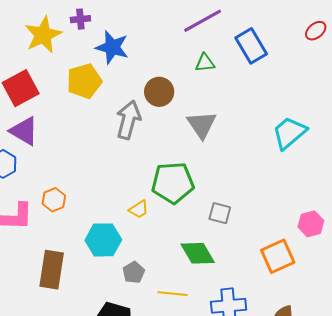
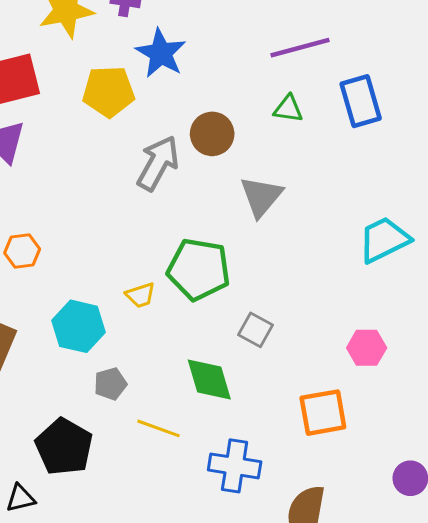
pink hexagon: (311, 224) -> (367, 348), moved

